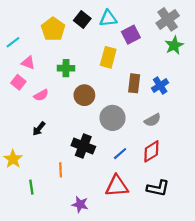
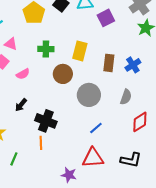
yellow rectangle: (108, 57) -> (80, 51), moved
gray semicircle: (153, 120) -> (126, 97), turned -42
black cross: (83, 146) -> (46, 121), moved
red diamond: (151, 151) -> (140, 122), moved
green line: (31, 187) -> (14, 159), turned 32
purple star: (80, 204) -> (69, 175), moved

